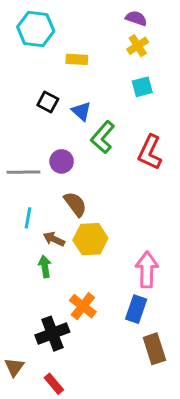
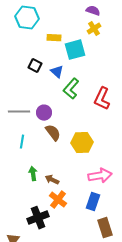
cyan square: (142, 87) -> (75, 50), moved, size x1.5
purple circle: (62, 161) -> (44, 113), moved
brown arrow: (54, 239) -> (52, 180), moved
yellow hexagon: (90, 239) -> (82, 143), moved
pink arrow: (147, 270) -> (100, 176), turned 80

